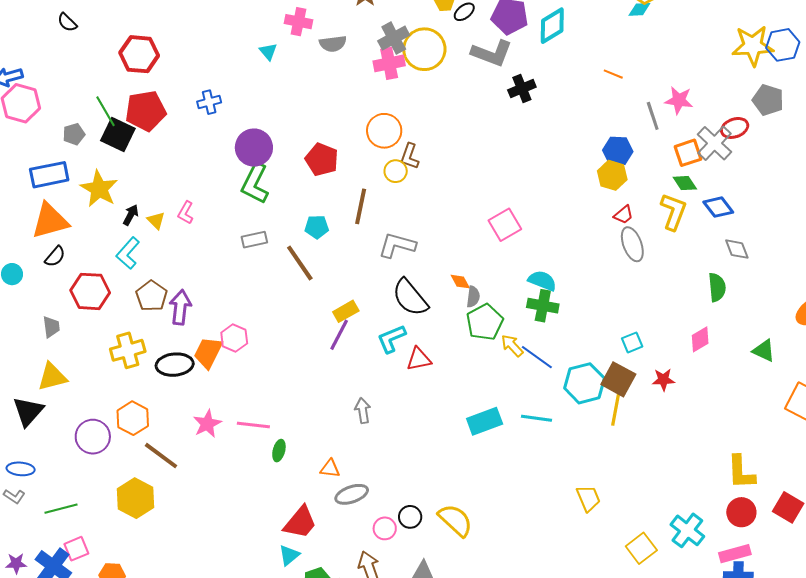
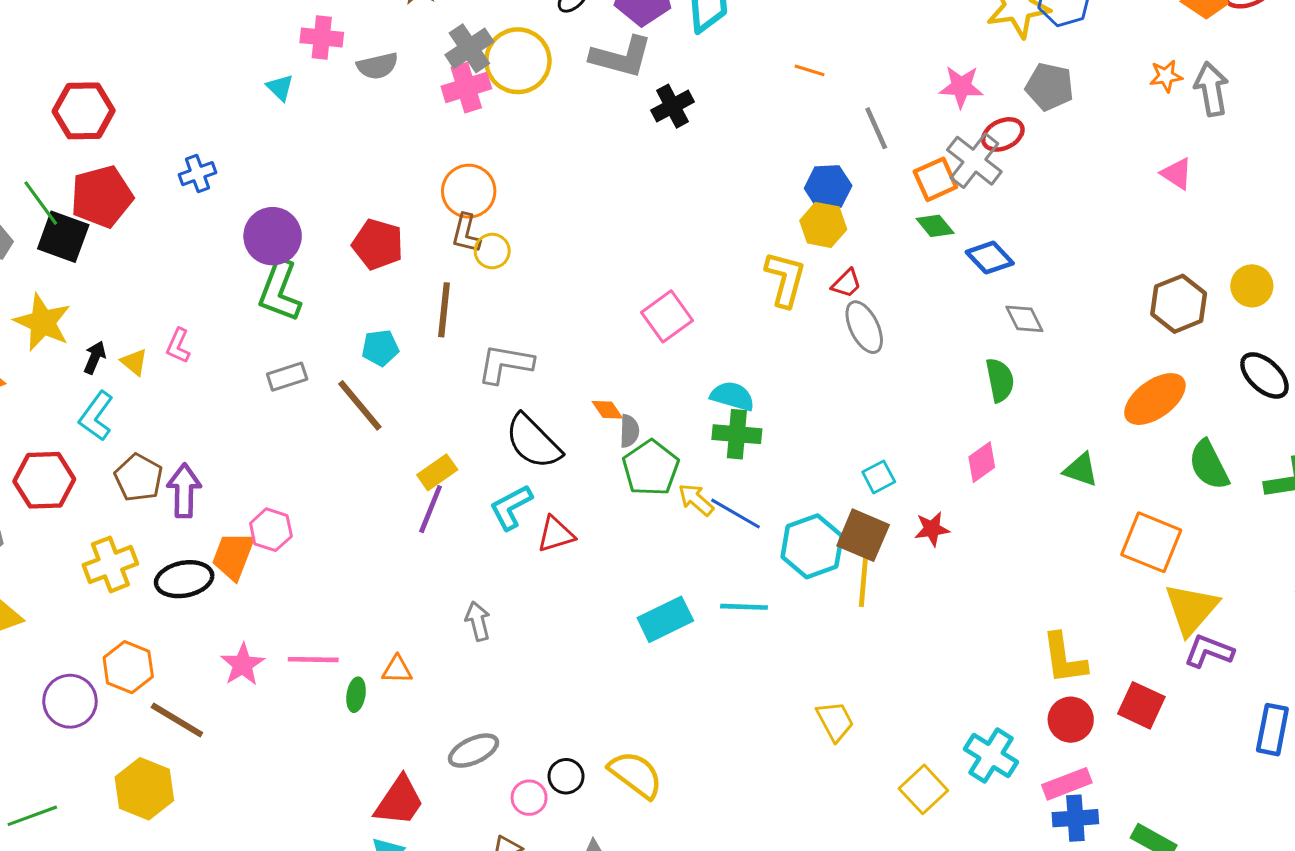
pink star: (679, 100) -> (961, 87), moved
brown L-shape: (410, 156) -> (466, 233), moved
yellow L-shape: (673, 212) -> (785, 279), moved
orange triangle: (330, 469) -> (397, 670), moved

